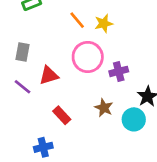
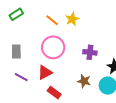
pink circle: (88, 57) -> (53, 47), moved
purple cross: (119, 71) -> (90, 52), turned 32
red triangle: (49, 75) -> (45, 72), moved

